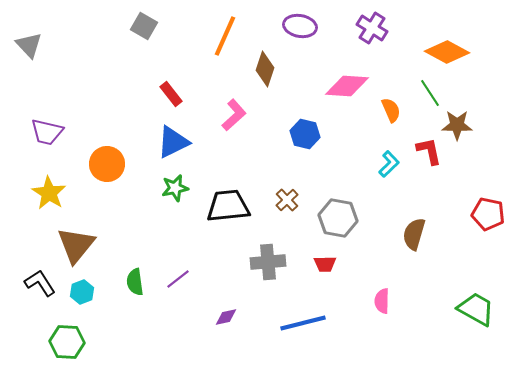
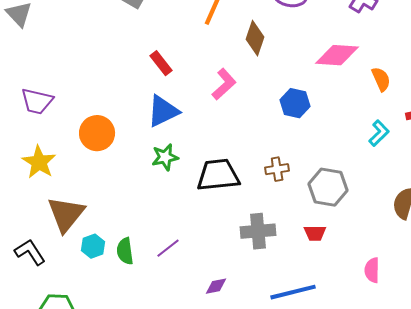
brown cross: (287, 200) -> (277, 169), turned 35
cyan hexagon: (82, 292) -> (93, 246), moved

